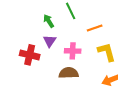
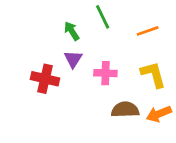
orange line: (95, 28) -> (148, 31), moved
brown semicircle: (69, 73) -> (125, 110), moved

